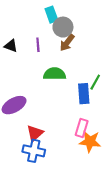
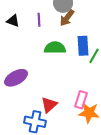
blue rectangle: (84, 94) -> (83, 46), moved
red triangle: (35, 133) -> (49, 105), moved

